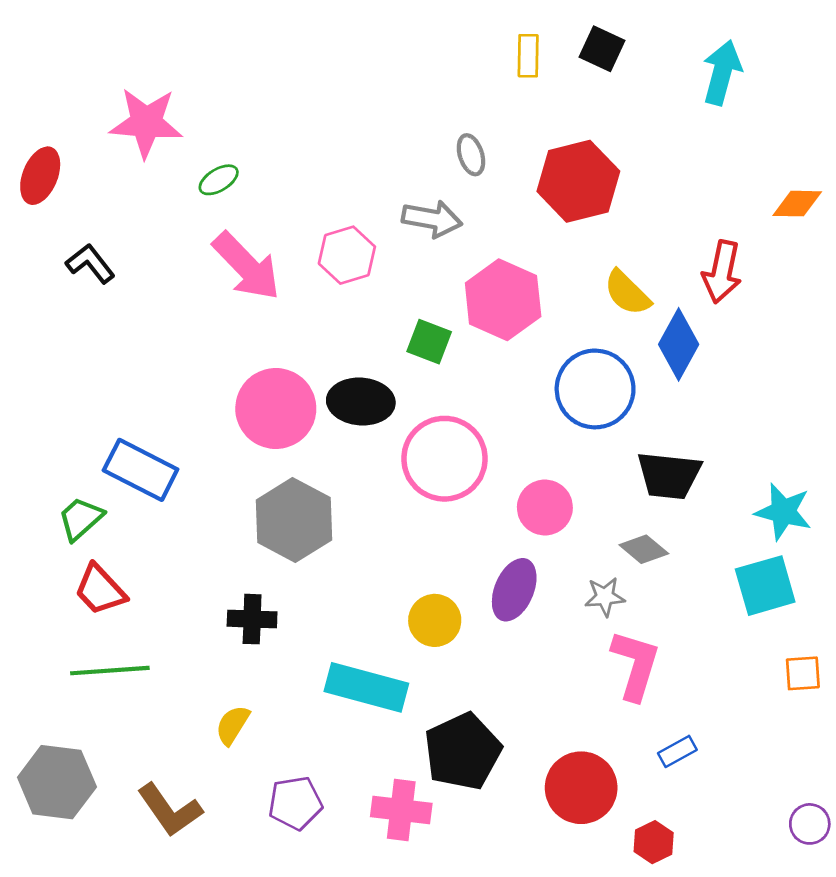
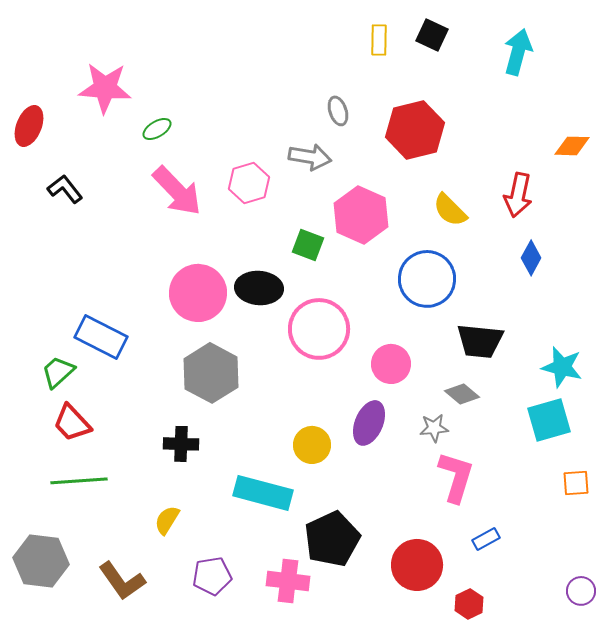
blue diamond: (679, 344) -> (531, 258), moved, size x0.7

